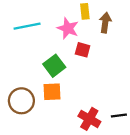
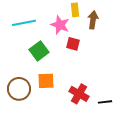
green square: (54, 66) -> (39, 51), moved
red cross: (89, 119) -> (79, 94), moved

